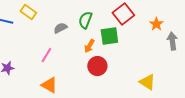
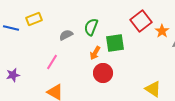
yellow rectangle: (28, 12) -> (34, 19), turned -56
red square: (123, 14) -> (141, 21), moved

